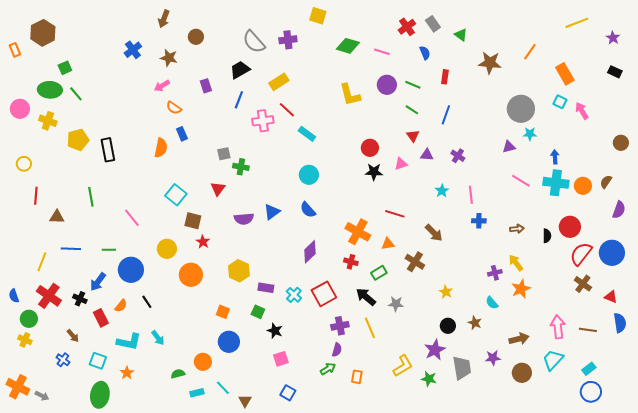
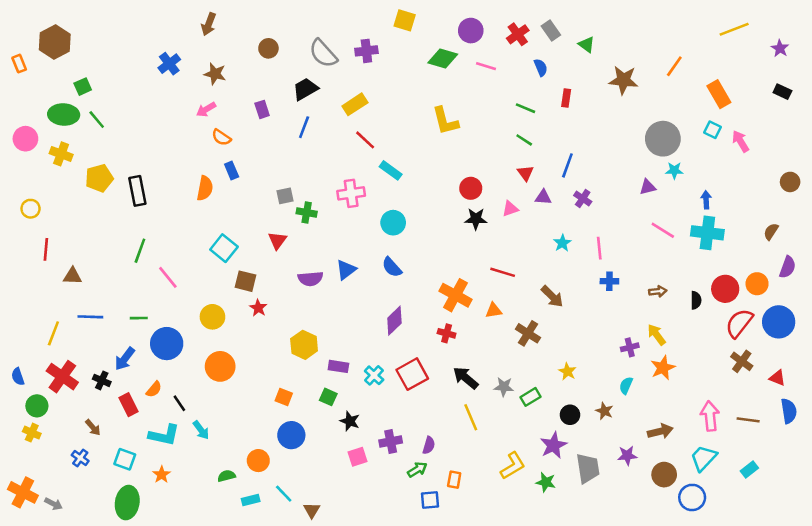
brown circle: (196, 37) -> (268, 48), moved
purple circle: (387, 85) -> (471, 31), moved
blue line: (446, 115) -> (567, 165), moved
pink cross: (263, 121) -> (351, 193), moved
orange circle: (583, 186) -> (757, 284), moved
green line: (91, 197) -> (140, 251), moved, turned 30
green rectangle: (379, 273) -> (531, 397), moved
orange circle: (191, 275) -> (220, 366), moved
black line: (147, 302) -> (179, 403), moved
cyan semicircle: (492, 303) -> (626, 386), turned 64
purple cross: (340, 326) -> (391, 441), moved
blue circle: (591, 392) -> (692, 497), moved
blue square: (288, 393) -> (430, 500), moved, turned -35

